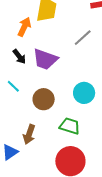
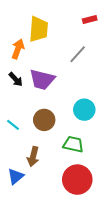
cyan line: (13, 86) -> (13, 125), moved

